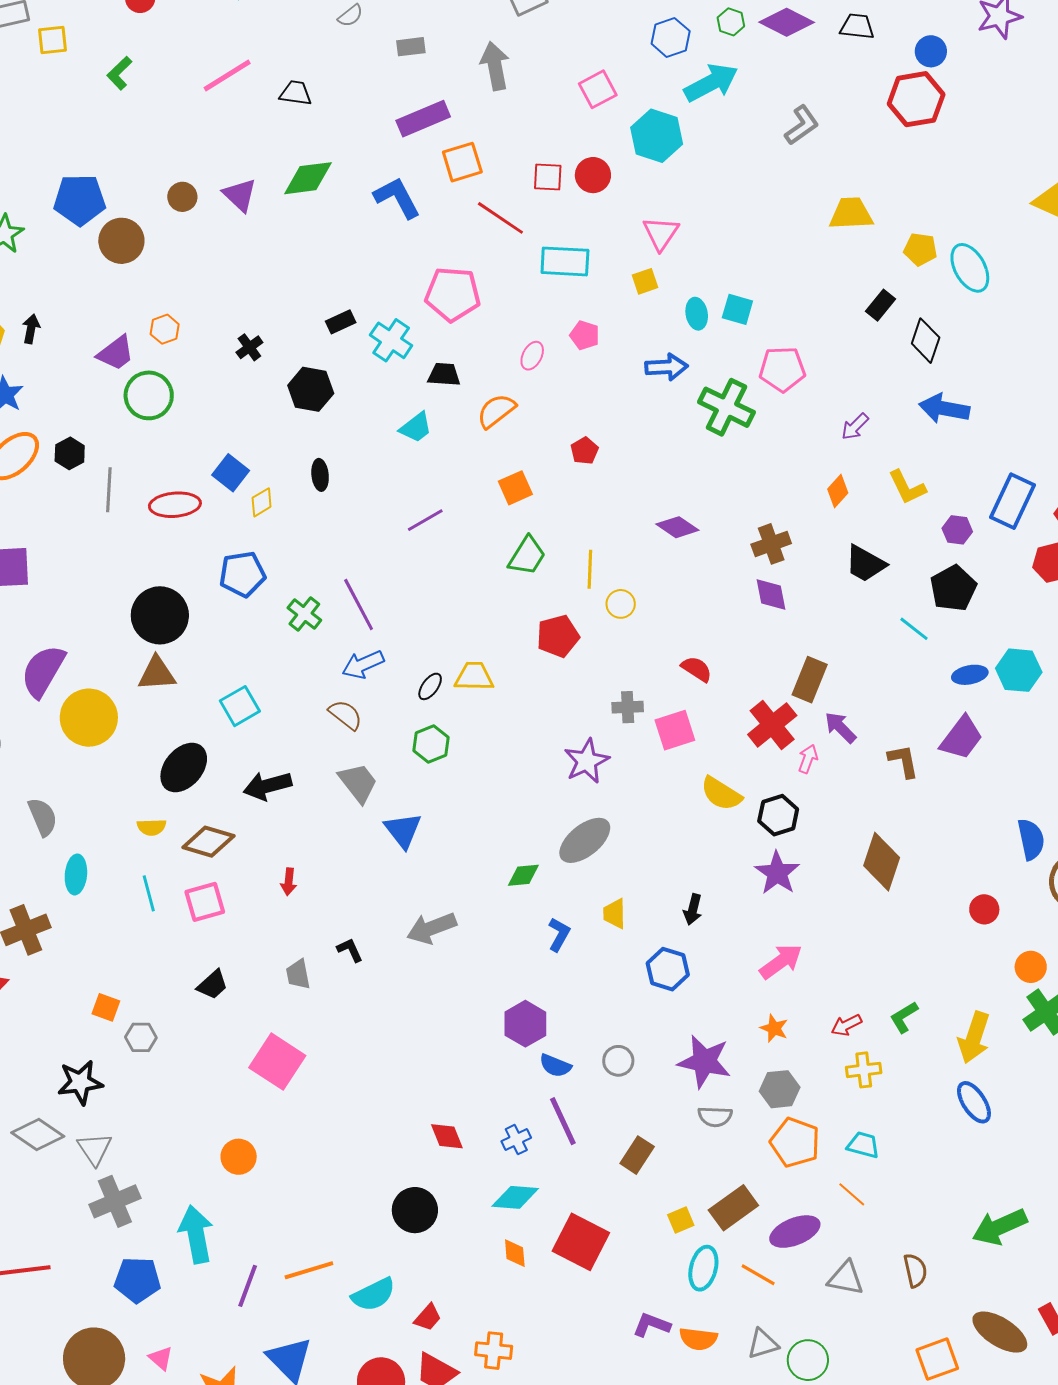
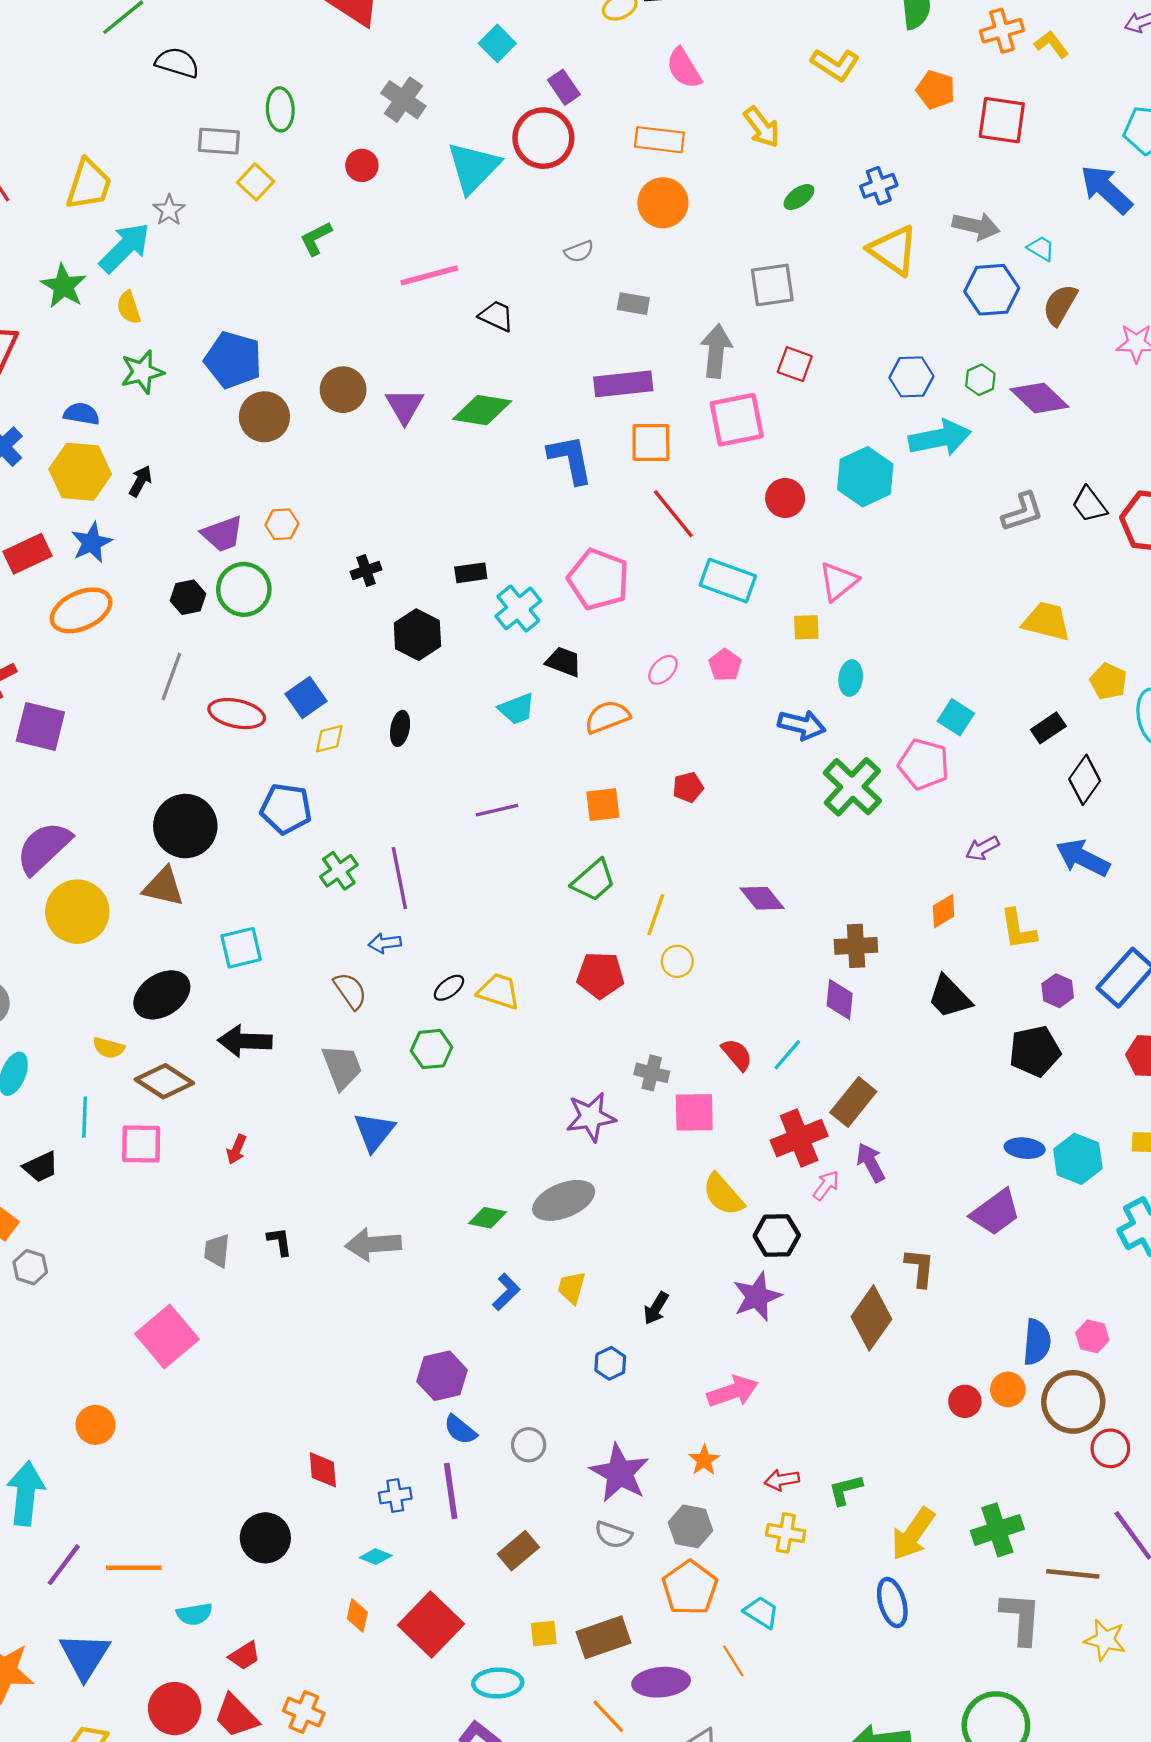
black trapezoid: (857, 26) -> (1089, 504), moved, turned -150
yellow square: (53, 40) -> (256, 182), turned 32
pink square: (598, 89) -> (737, 420), moved, size x1.4
red square: (548, 177) -> (795, 364), moved
brown circle: (182, 197) -> (343, 390), size x1.4
cyan square: (737, 309) -> (956, 717), moved
black hexagon: (70, 453) -> (188, 597), moved
cyan line: (914, 629) -> (787, 1055), moved, turned 76
blue arrow: (363, 665) -> (385, 943), size x0.7
brown L-shape: (903, 761) -> (920, 1268), moved
orange circle: (1031, 967) -> (1008, 1389), moved
blue hexagon: (668, 969) -> (610, 1363), size x0.7
black trapezoid: (213, 985) -> (41, 1167), moved
cyan diamond: (515, 1197) -> (376, 1557), size x0.6
cyan ellipse: (703, 1268) -> (498, 1683), moved, turned 57
cyan semicircle: (373, 1294) -> (194, 1614), size x0.7

